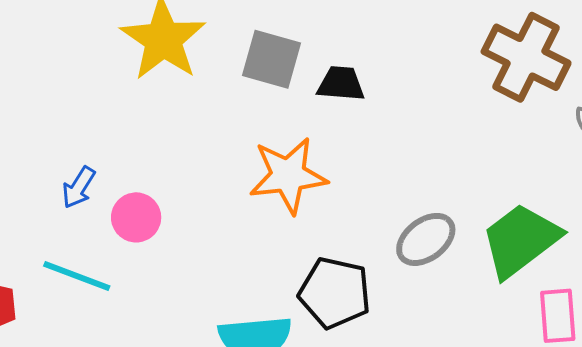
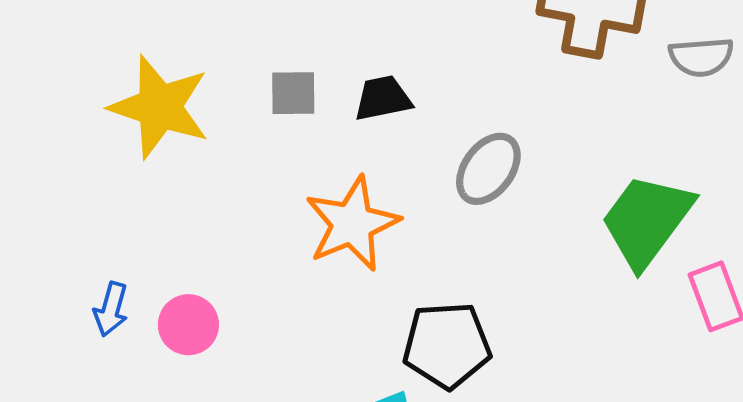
gray square: (272, 59) -> (293, 93), size x0.7
gray ellipse: (426, 239) -> (488, 169), moved

